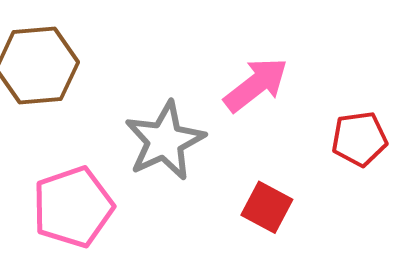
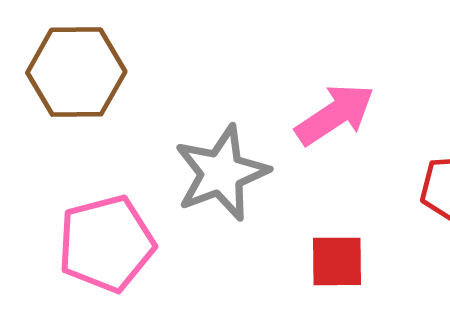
red square: (267, 207) -> (337, 261), turned -33

